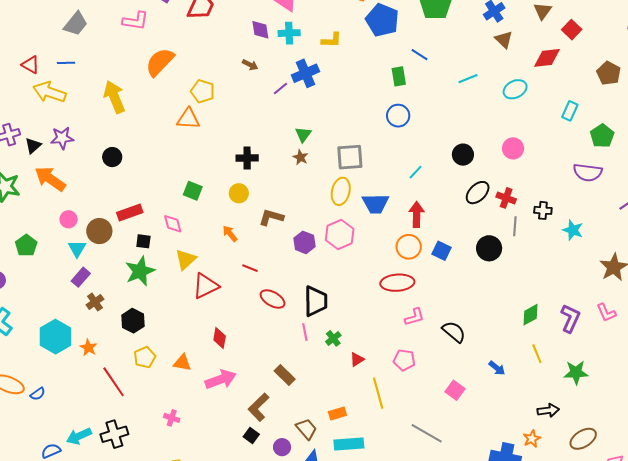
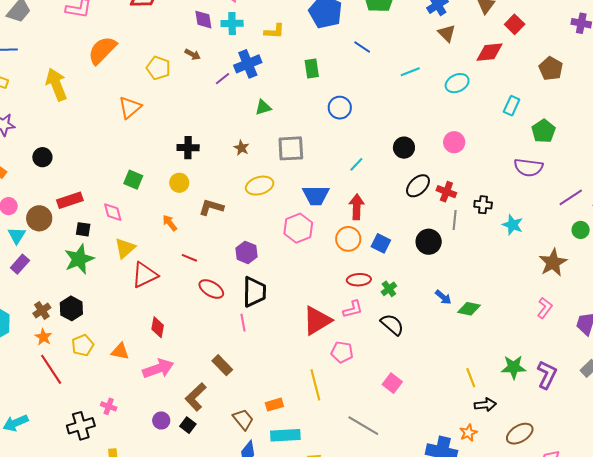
green rectangle: (399, 76) -> (312, 68), moved
yellow pentagon: (203, 91) -> (158, 68), moved
orange triangle: (188, 119) -> (130, 107), turned -45
green triangle: (303, 134) -> (263, 107), moved, turned 36
black circle: (112, 157) -> (42, 157), moved
yellow ellipse: (341, 191) -> (260, 186), moved, turned 60
pink hexagon: (340, 235) -> (298, 228), moved
purple hexagon: (304, 242) -> (247, 252), moved
red ellipse: (397, 283) -> (359, 280), moved, size x0.7
brown cross: (95, 302) -> (42, 311), moved
pink L-shape: (606, 313) -> (545, 308), turned -120
green diamond: (530, 315) -> (469, 309), turned 40
purple L-shape: (570, 318) -> (547, 375), moved
green cross: (333, 338) -> (389, 289), moved
orange star: (88, 348) -> (43, 337), moved
yellow line: (537, 354) -> (471, 378), moved
red triangle: (357, 359) -> (317, 320), moved, size x2.0
blue arrow: (497, 368) -> (443, 297), moved
black cross: (114, 434) -> (81, 426), moved
purple circle: (282, 447) -> (161, 420), moved

